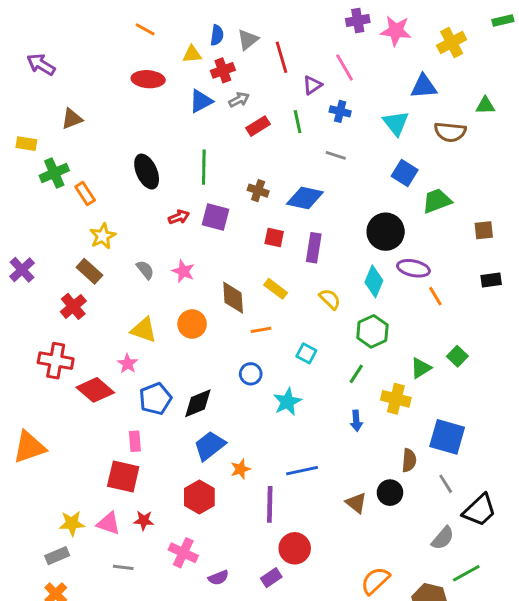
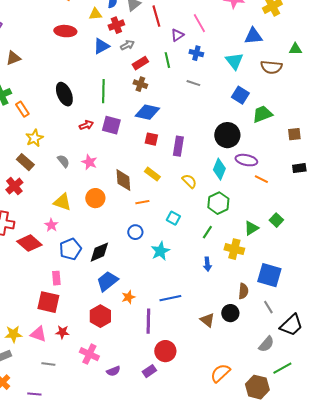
brown cross: (258, 191) -> (140, 84), moved
blue diamond: (305, 198) -> (147, 112), moved
orange line: (435, 296) -> (261, 179), turned -32

